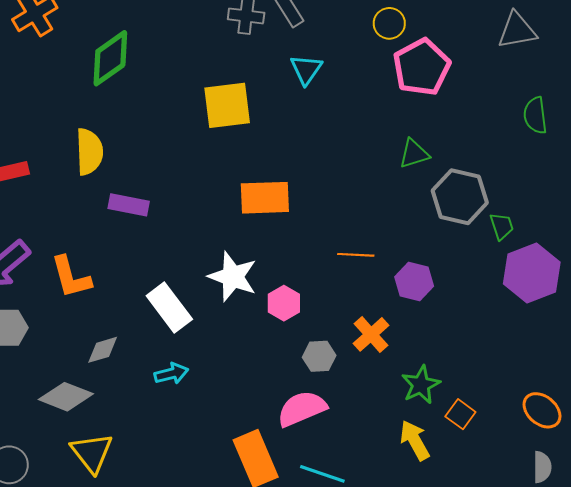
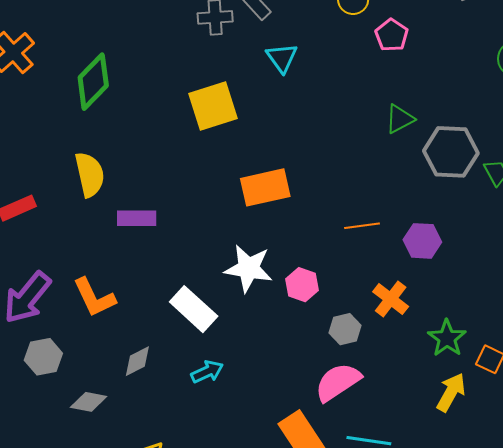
pink pentagon: (422, 67) -> (392, 35), size x0.6
gray diamond: (66, 397) -> (89, 402), moved, size x0.7
yellow arrow: (415, 440) -> (451, 392), turned 69

